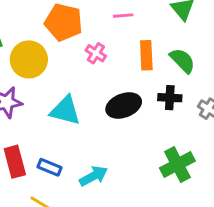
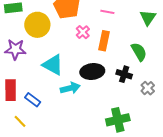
orange rectangle: (146, 55) -> (104, 41), moved
cyan arrow: (93, 176) -> (70, 88), moved

